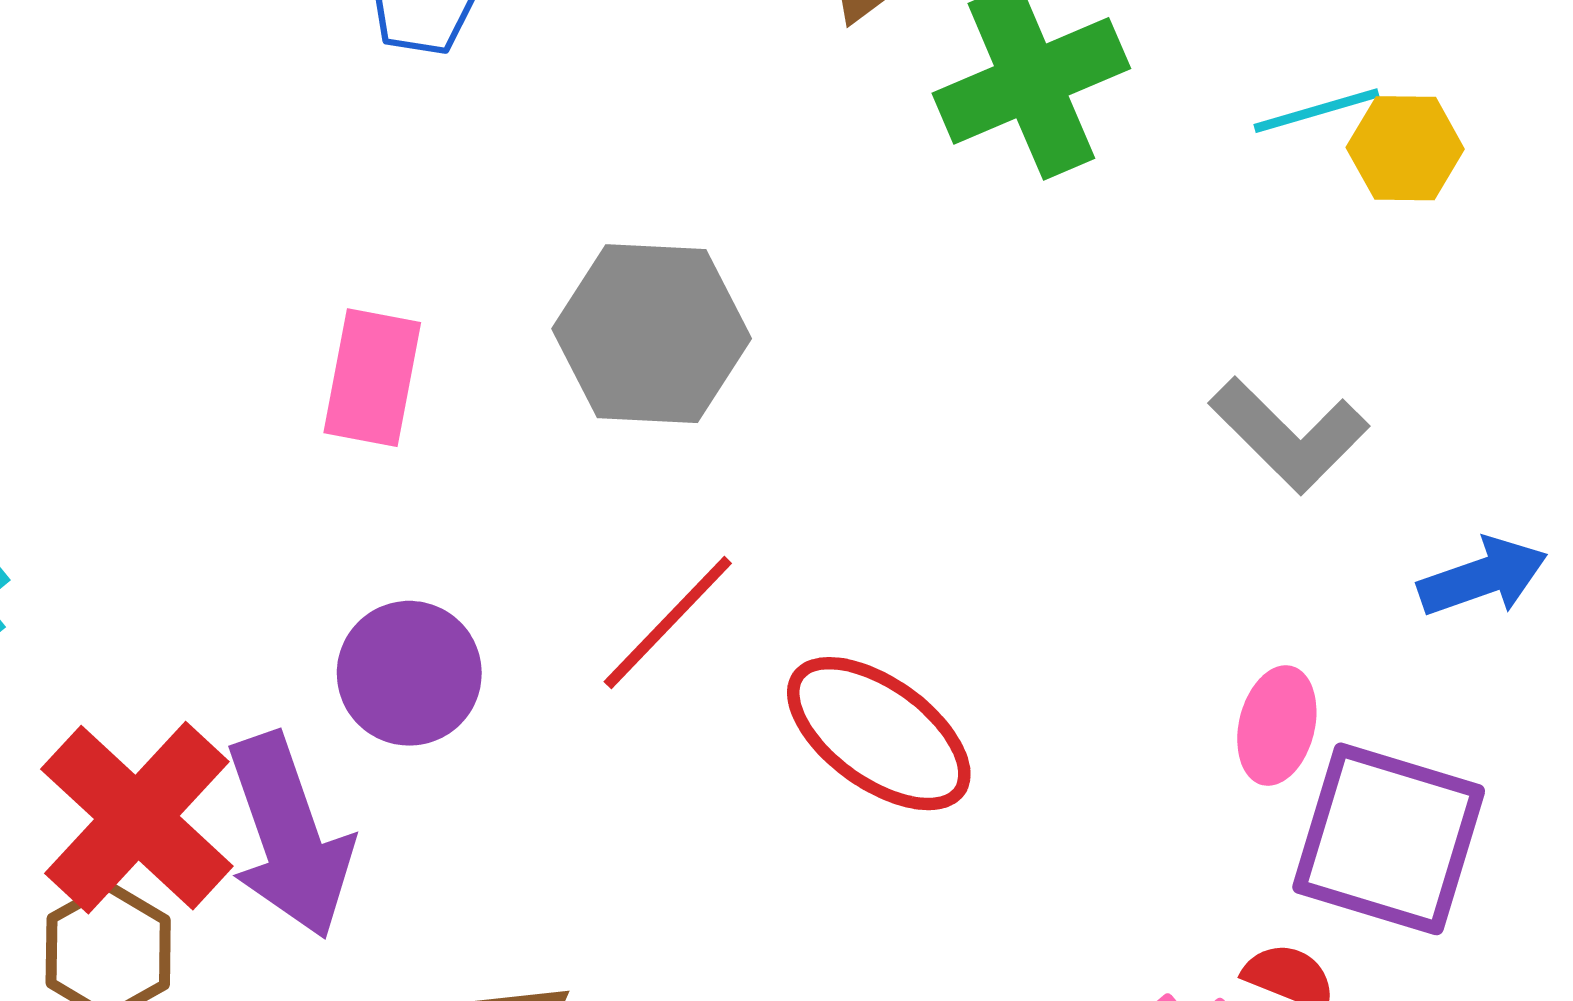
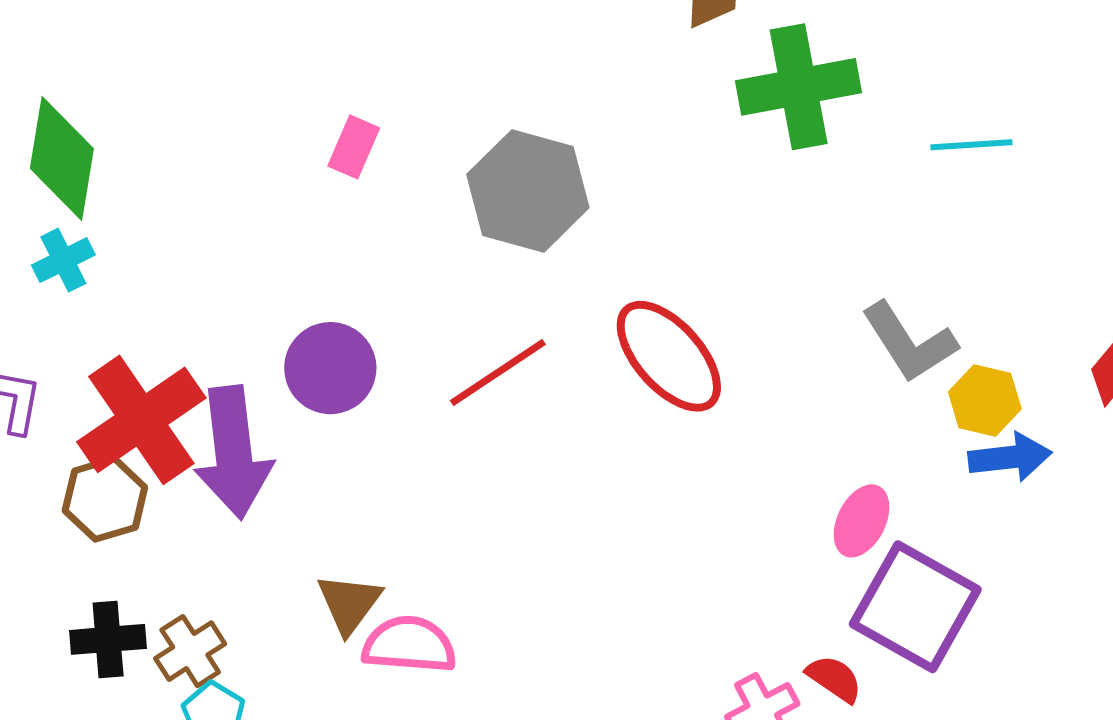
yellow hexagon: (1405, 148) -> (985, 400), moved
pink rectangle: (372, 378) -> (354, 147), moved, size x0.7
red ellipse: (879, 734) -> (669, 356), moved

